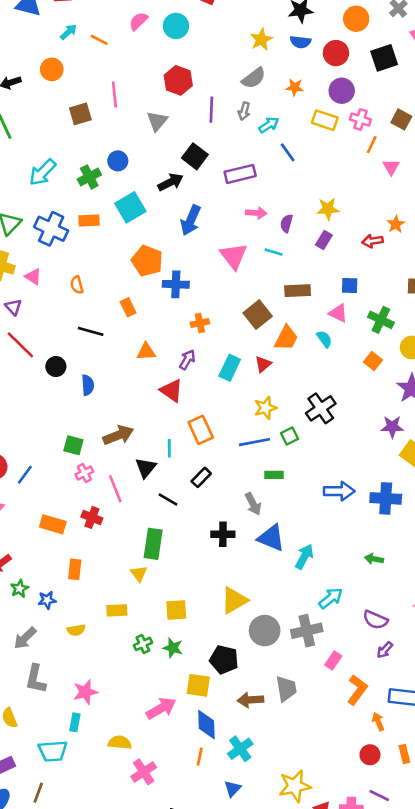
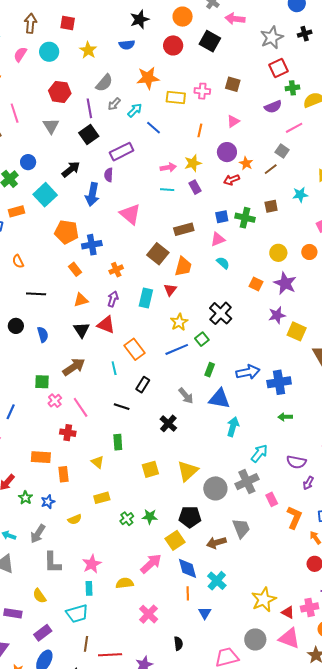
yellow star: (261, 40) -> (88, 50), moved
blue semicircle: (300, 42) -> (127, 45), moved
black square: (384, 58) -> (210, 41), turned -30
gray semicircle: (254, 78) -> (104, 83), moved
orange star: (295, 87) -> (148, 78), size x1.6
purple circle: (342, 91) -> (227, 152), moved
gray arrow: (244, 111) -> (114, 104), turned 40
orange line: (372, 145) -> (200, 130), moved
black square: (195, 156) -> (89, 134), moved, turned 30
pink triangle: (391, 167) -> (233, 121), turned 40
pink arrow: (256, 213) -> (168, 167), moved
purple semicircle: (286, 223) -> (109, 175), moved
purple rectangle: (324, 240) -> (195, 187), turned -48
cyan line: (274, 252) -> (167, 190), moved
orange rectangle: (128, 307) -> (75, 269), moved
pink triangle: (338, 313) -> (218, 239), turned -35
green cross: (381, 320) -> (245, 218), moved
cyan semicircle: (324, 339) -> (223, 263), moved
orange square: (373, 361) -> (256, 284), moved
black triangle: (146, 468) -> (82, 330), moved
green rectangle: (274, 475) -> (210, 370), moved, turned -56
blue cross: (386, 498) -> (279, 382), moved
orange rectangle: (53, 524) -> (41, 457), moved
black cross: (223, 534) -> (168, 423), turned -36
blue triangle: (271, 538) -> (219, 399), moved
green rectangle: (153, 544) -> (118, 442), size x0.7
yellow triangle: (139, 574) -> (98, 462), moved
yellow square: (176, 610) -> (150, 469), moved
pink rectangle: (333, 660) -> (272, 499), turned -48
yellow square: (198, 685) -> (175, 540), turned -30
yellow semicircle: (120, 743) -> (125, 583), moved
blue triangle: (233, 789) -> (205, 613), moved
brown line: (38, 793) -> (86, 644), moved

